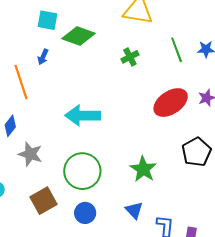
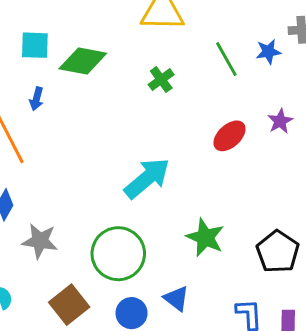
red ellipse: (171, 103) -> (230, 136), size x0.7
cyan arrow: (83, 116) -> (147, 178), moved, turned 148
black pentagon: (196, 152) -> (278, 252), moved
blue triangle: (134, 210) -> (176, 298), moved

